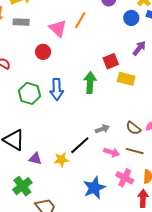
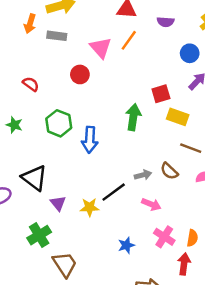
blue circle: (131, 18) -> (190, 53), moved
blue arrow: (57, 89) -> (90, 140), moved
brown semicircle: (133, 128) -> (169, 171), moved
brown line: (135, 151) -> (191, 148), moved
purple triangle: (35, 159) -> (58, 203), turned 32
blue star: (94, 188) -> (126, 245), size x0.6

